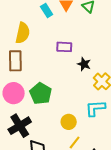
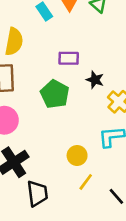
green pentagon: (41, 93) -> (55, 94), moved

